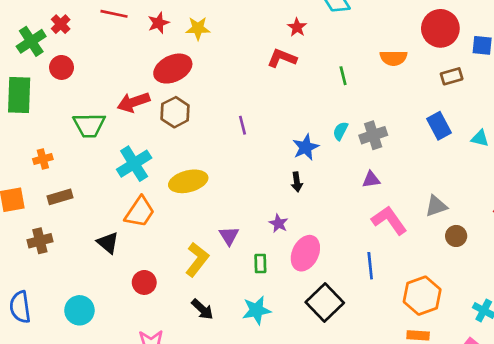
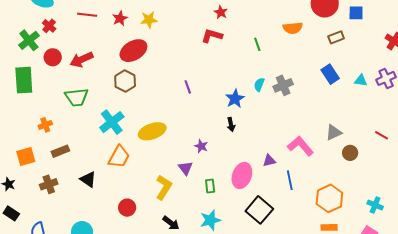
red arrow: (134, 102) -> (82, 60), moved
brown hexagon: (175, 112) -> (125, 81), moved
purple triangle: (371, 179) -> (269, 161), moved
purple star: (278, 223) -> (201, 146), moved
black triangle: (108, 243) -> (88, 179), moved

